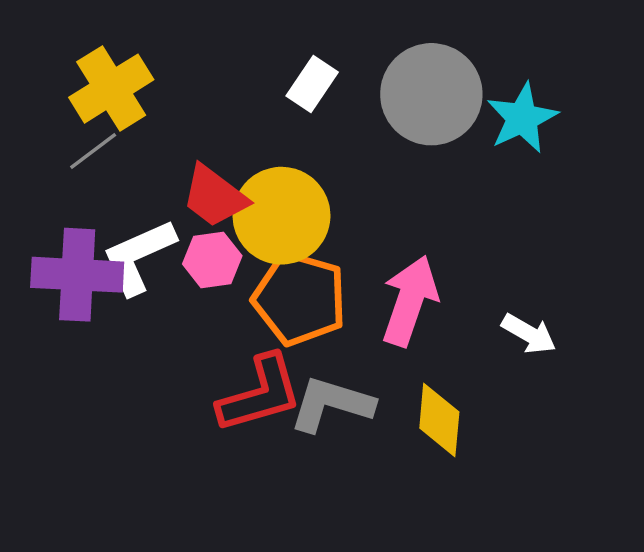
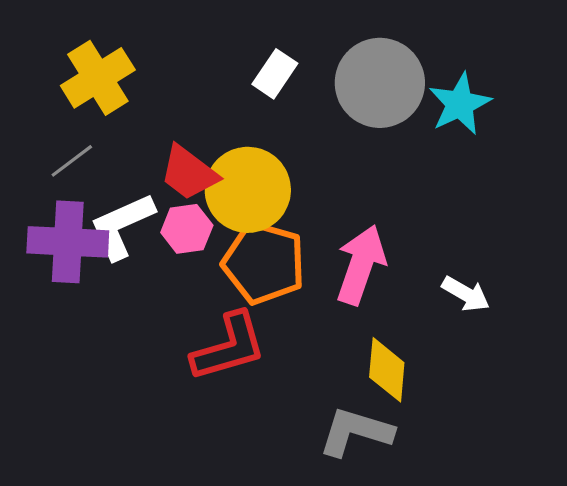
gray line: (93, 151) -> (72, 161), moved
gray L-shape: (331, 404) -> (356, 432), moved

